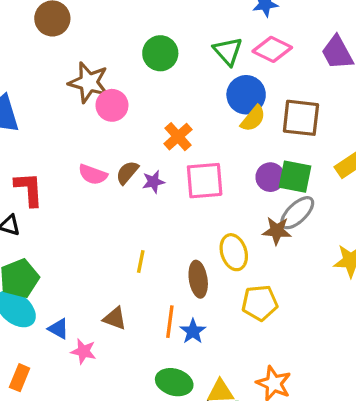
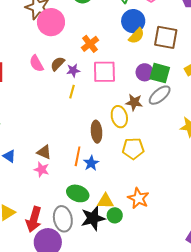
pink circle: (112, 105) -> (51, 22), size x1.4
pink semicircle: (93, 174) -> (36, 64), turned 36
brown star: (277, 231) -> (134, 102), moved
yellow line: (141, 261) -> (72, 92), moved
pink star: (83, 351) -> (42, 169), moved

